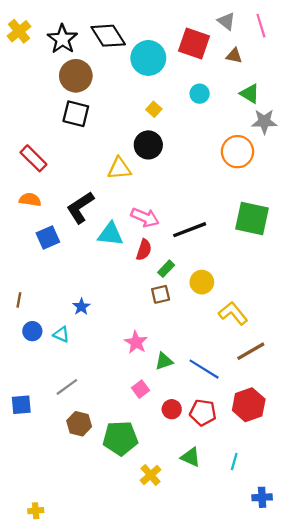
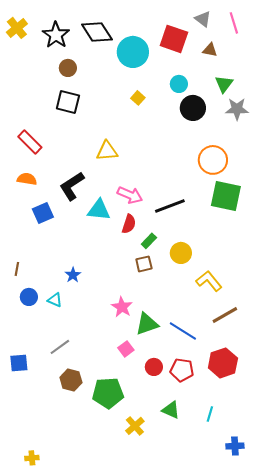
brown circle: (76, 76) -> (68, 68), size x0.6
green triangle: (250, 94) -> (224, 84), turned 36
black circle: (148, 145) -> (193, 108), moved
orange circle: (237, 152) -> (213, 160), moved
green triangle: (164, 361) -> (147, 324), size x1.4

